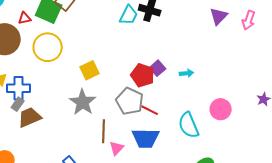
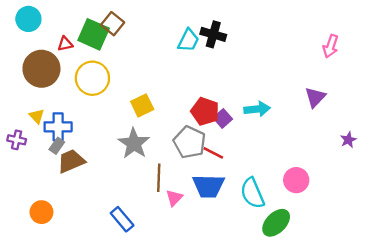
purple triangle: (219, 16) -> (315, 97), moved
purple square: (158, 68) -> (223, 118), moved
cyan arrow: (187, 73) -> (257, 109), size x1.5
pink circle: (221, 109) -> (296, 180), moved
cyan semicircle: (189, 125) -> (252, 193), moved

